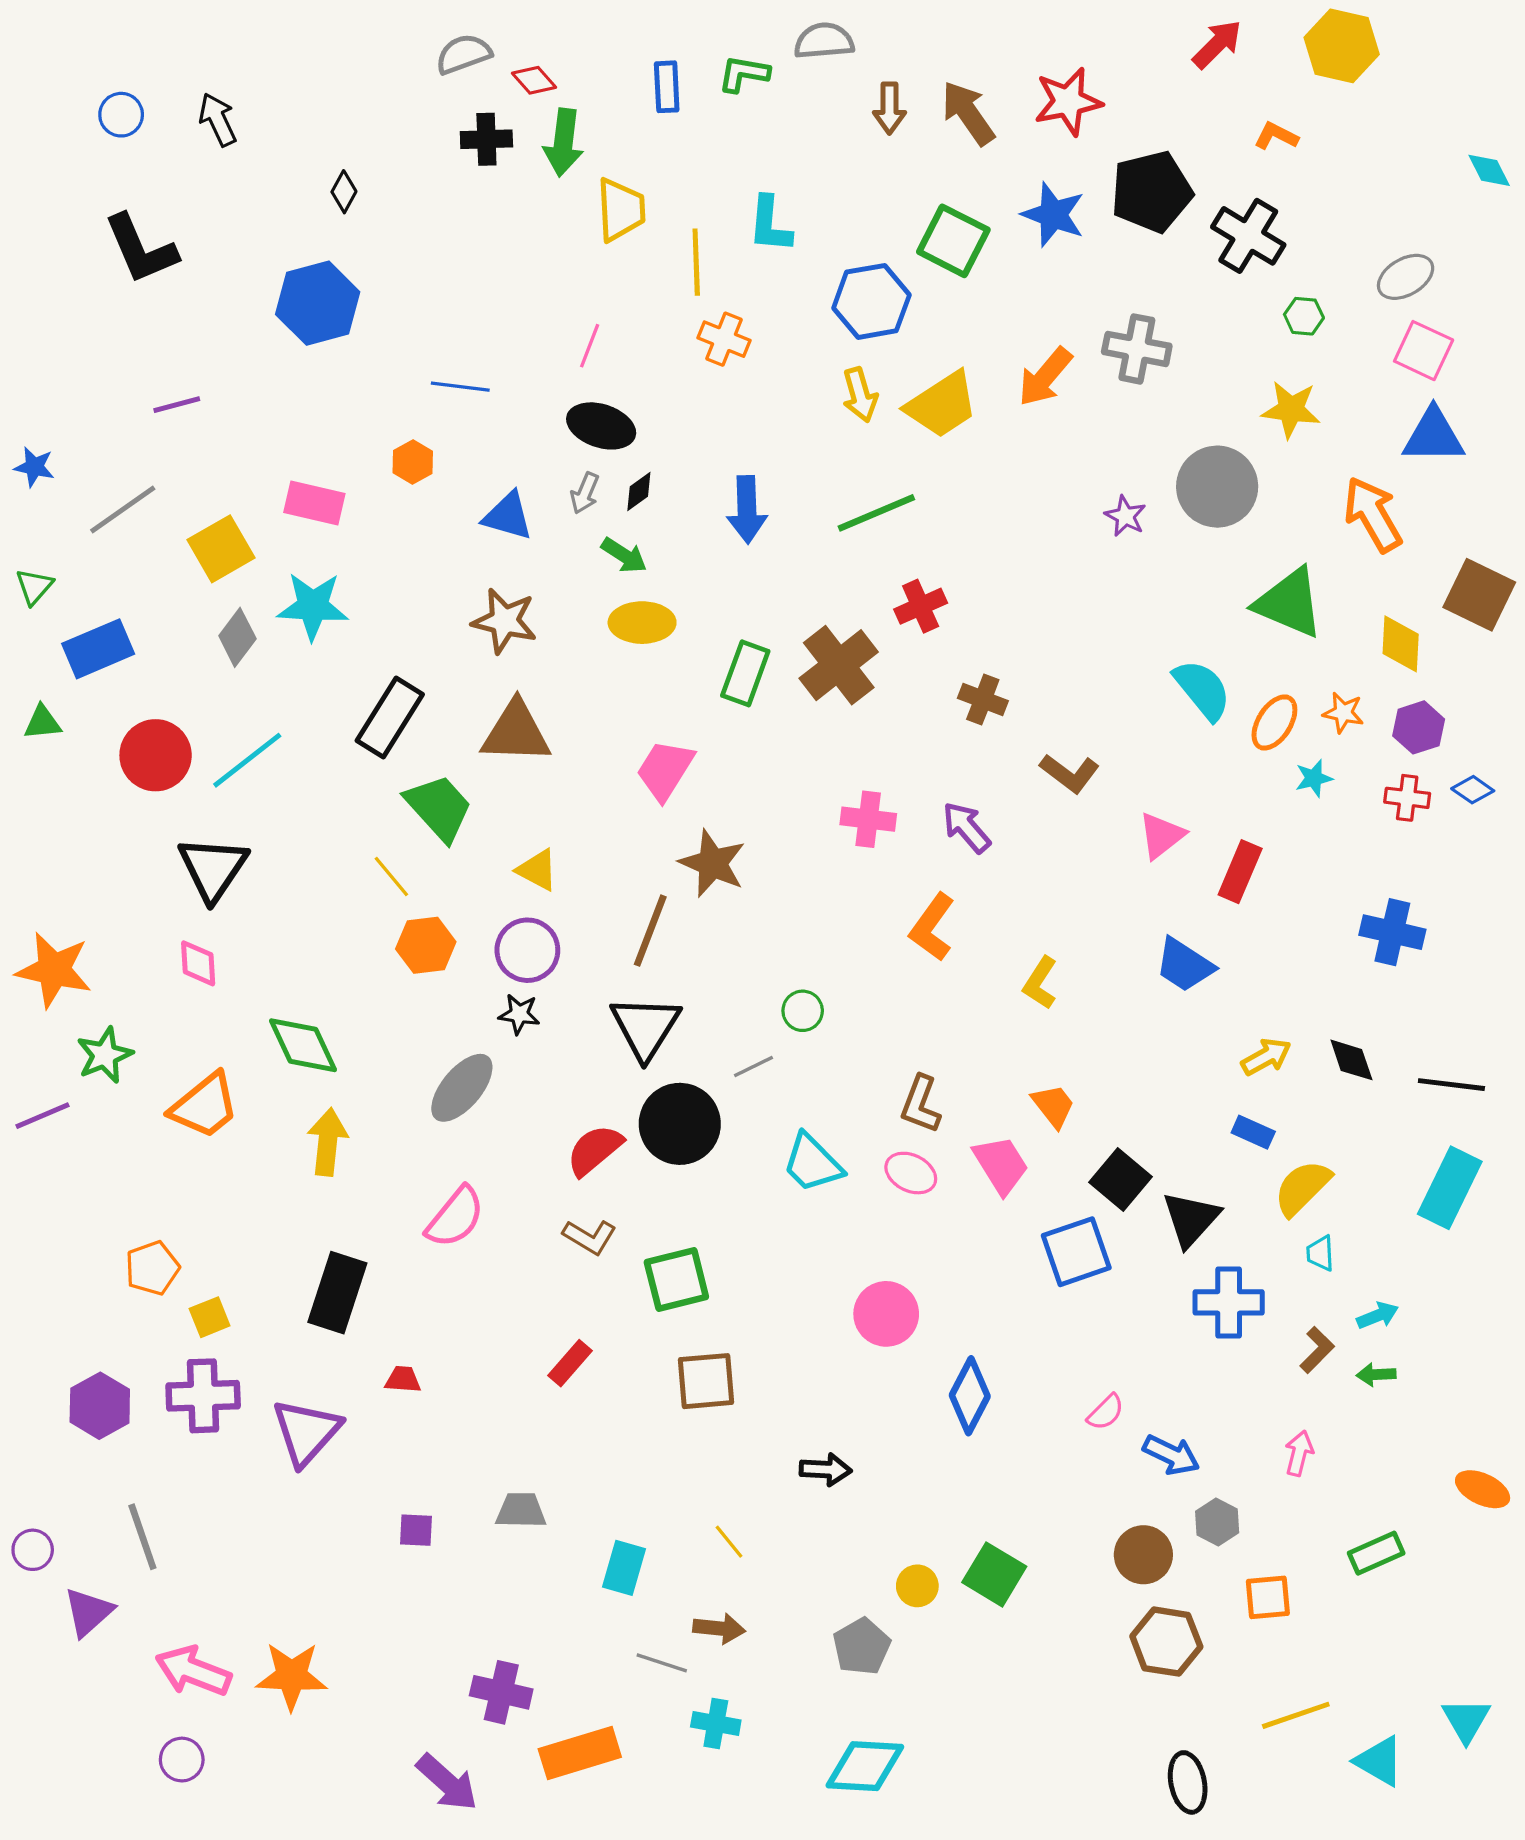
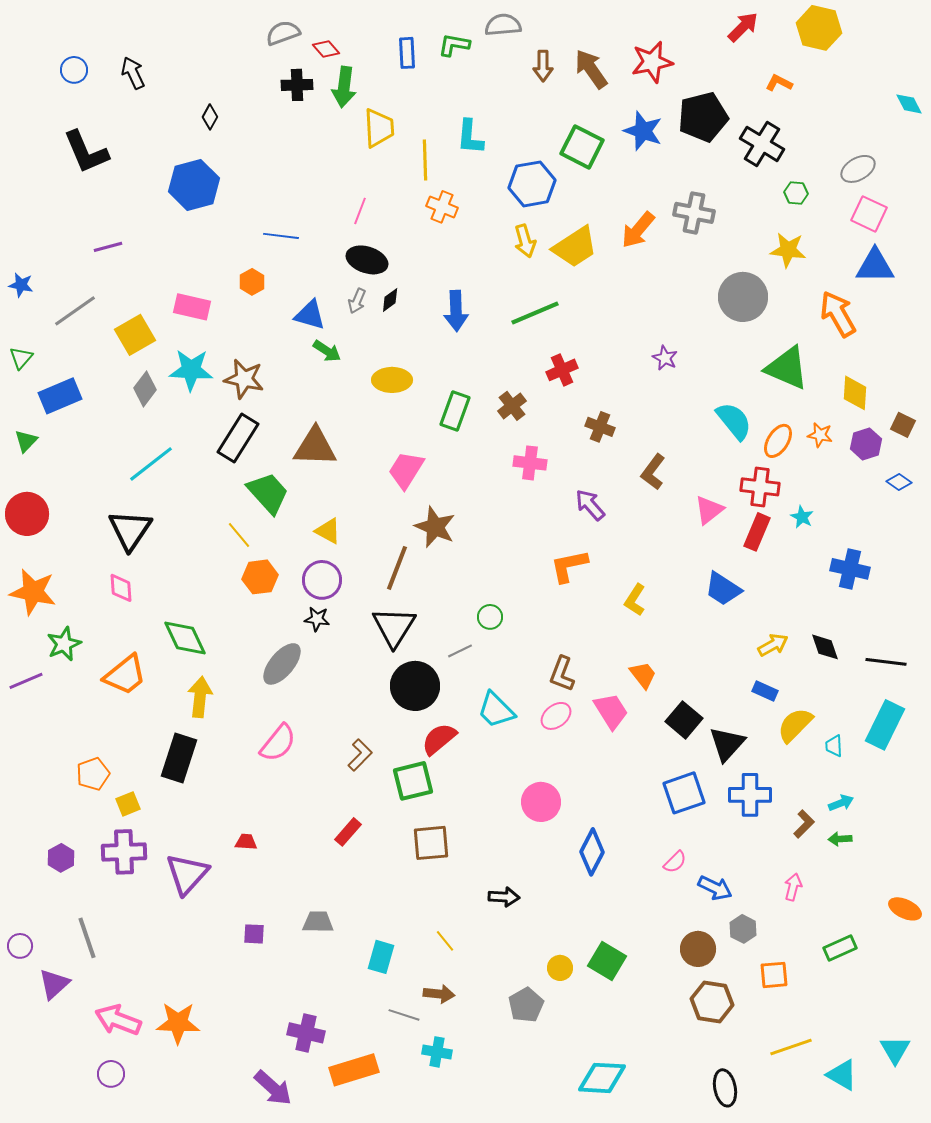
purple star: (1125, 516) -> (665, 358), moved
green arrow: (624, 555) -> (327, 351), moved
brown square: (1479, 595) -> (903, 425), moved, size x0.6
brown star: (504, 621) -> (244, 379), moved
brown cross: (839, 665) -> (512, 406), size x0.6
green triangle: (42, 722) -> (26, 441), turned -40
red circle: (156, 755) -> (27, 514), moved
brown L-shape: (1070, 773) -> (653, 472), turned 90
cyan star: (1314, 778) -> (802, 517), moved, turned -30
red cross: (1407, 798) -> (760, 487), moved, size x1.4
pink cross: (868, 819) -> (530, 463), moved
orange L-shape: (932, 927) -> (569, 566), turned 42
red semicircle: (595, 1150) -> (439, 739), moved
pink ellipse: (911, 1173) -> (556, 716), turned -64
brown L-shape: (590, 1237) -> (360, 755), turned -76
blue square: (1076, 1252) -> (684, 793), moved
cyan trapezoid: (1320, 1253) -> (834, 746), moved
black rectangle: (337, 1293) -> (179, 758), moved
purple hexagon: (100, 1406) -> (61, 858), size x0.7
cyan diamond: (865, 1766) -> (602, 1078), moved

